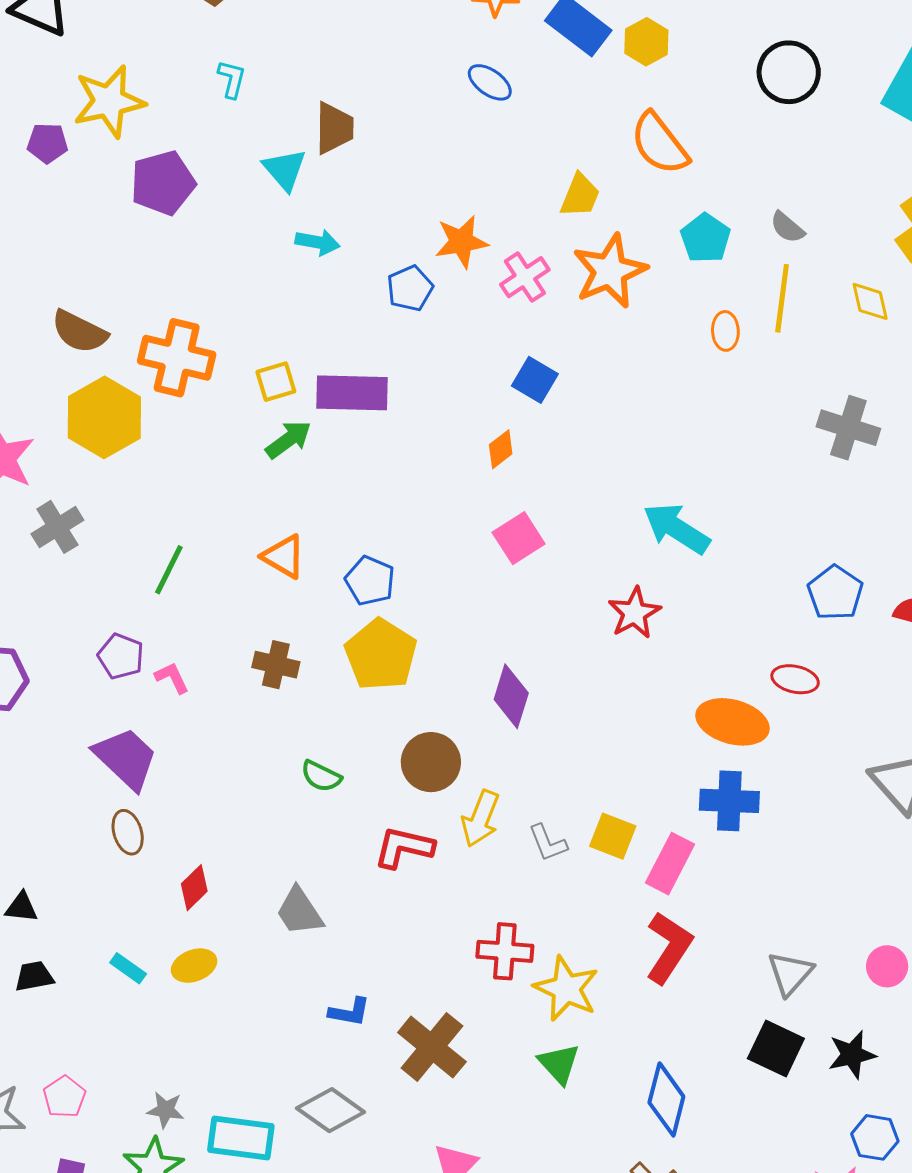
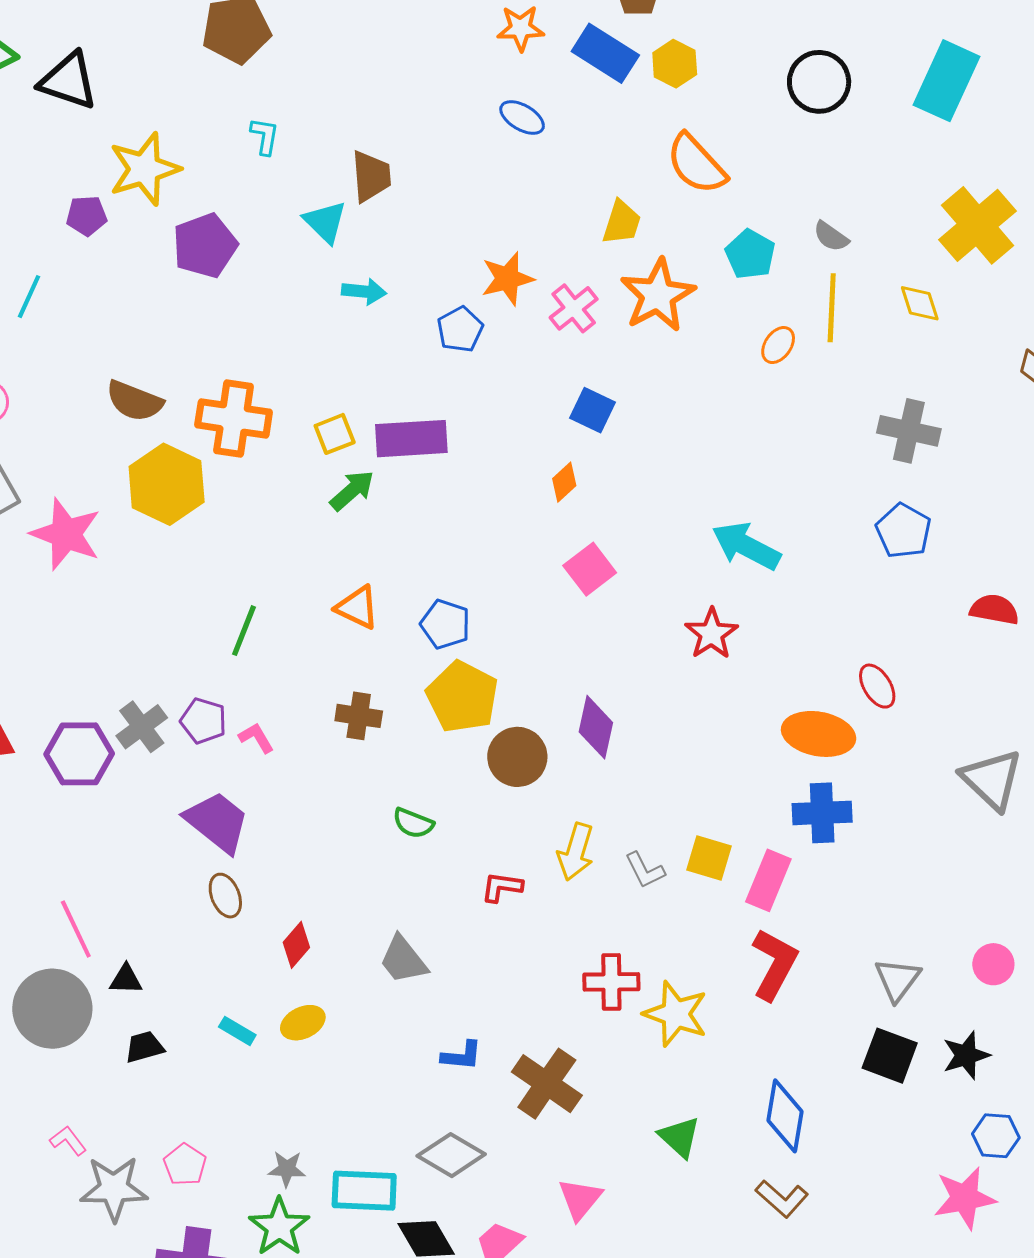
orange ellipse: (725, 331) -> (778, 345), turned 42
gray cross: (57, 527) -> (142, 727), moved
blue pentagon: (835, 593) -> (903, 531), moved
red ellipse: (795, 679) -> (877, 686), turned 51
brown circle: (431, 762) -> (517, 757), moved
red L-shape: (404, 847) -> (502, 887), size x0.7
green triangle: (559, 1064) -> (680, 1137), moved

